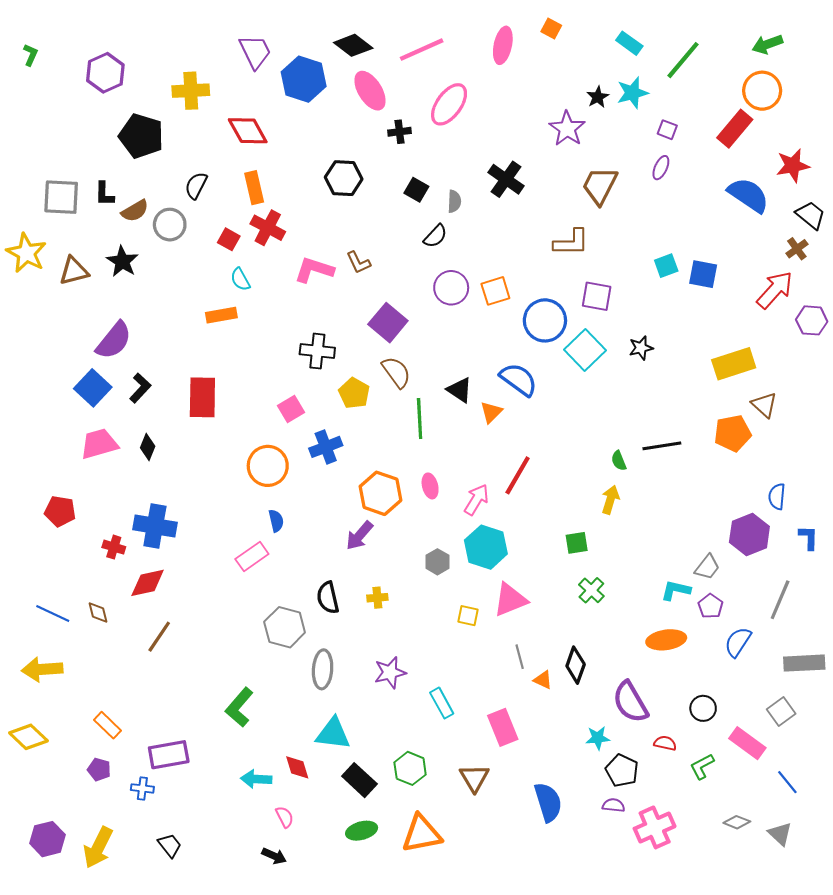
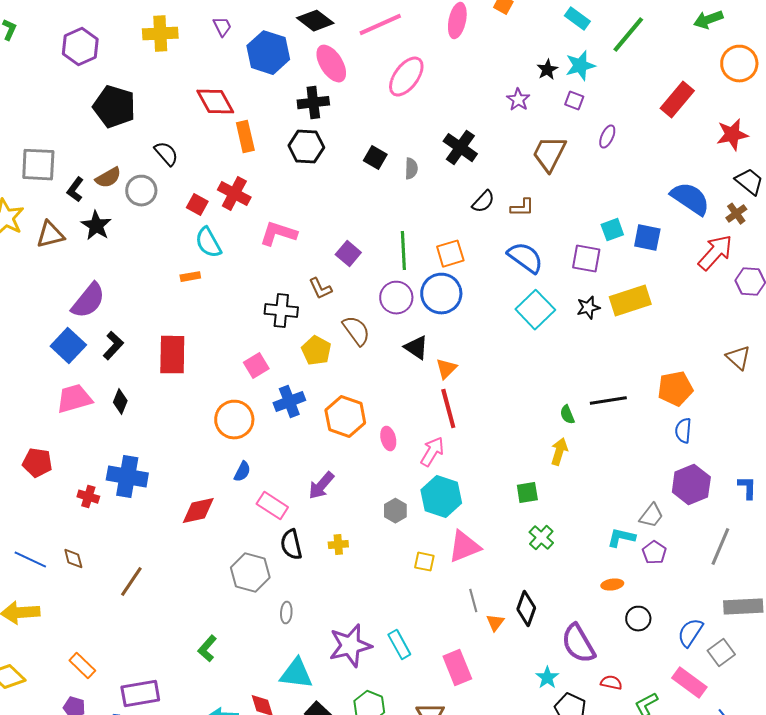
purple trapezoid: (255, 52) -> (222, 27), size x0.6
yellow cross: (191, 91) -> (160, 34), moved
orange circle: (762, 91) -> (739, 64), moved
purple star: (567, 129) -> (518, 100), size x0.7
purple square: (667, 130) -> (574, 101), moved
black cross: (400, 132) -> (313, 103), moved, size x1.4
black semicircle: (196, 186) -> (166, 154), turned 112
orange rectangle: (254, 188) -> (245, 137), moved
black L-shape: (104, 194) -> (75, 190), moved, turned 35
blue semicircle: (748, 195) -> (690, 199), moved
black semicircle: (435, 236) -> (483, 202), moved
brown L-shape: (571, 242) -> (522, 208), size x0.7
brown L-shape: (358, 262) -> (320, 289), moved
cyan semicircle: (240, 279) -> (208, 243), size x1.4
purple circle: (451, 288) -> (396, 298), moved
purple square: (597, 296) -> (586, 259), moved
orange rectangle: (221, 315) -> (190, 277), size x0.7
blue circle: (545, 320) -> (441, 294), moved
purple square: (388, 323) -> (348, 254), moved, size x0.7
yellow rectangle: (734, 364) -> (630, 301), moved
blue semicircle: (519, 379) -> (525, 258), moved
brown triangle: (764, 405) -> (738, 358), moved
green line: (420, 418) -> (403, 251), moved
red line: (518, 475) -> (448, 409), moved, turned -45
orange hexagon: (381, 493) -> (345, 417), moved
blue semicircle: (777, 496) -> (683, 431), moved
blue semicircle: (276, 521) -> (242, 472), turned 40
pink rectangle: (252, 557) -> (272, 506), moved, turned 68
red diamond: (148, 583) -> (198, 511), moved
orange ellipse: (666, 640) -> (612, 585), size x0.6
blue semicircle: (738, 642) -> (690, 633), moved
gray ellipse: (323, 669) -> (286, 613), size x0.6
purple star: (390, 673) -> (350, 646), moved, size x1.4
orange triangle: (543, 680) -> (495, 623), turned 42
green L-shape: (239, 707) -> (207, 649), size x0.7
black circle: (703, 708) -> (638, 619), moved
cyan star: (598, 738) -> (547, 678), turned -30

